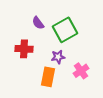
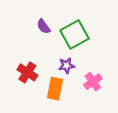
red cross: (24, 49) -> (27, 72), moved, turned 30

